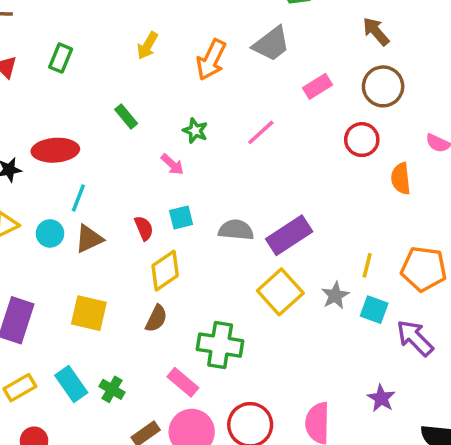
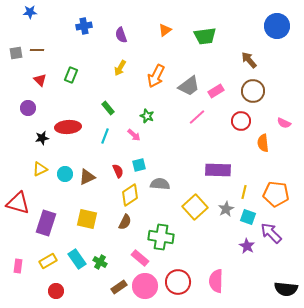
gray trapezoid: (271, 44) -> (189, 86), moved
pink line: (261, 132) -> (197, 117), moved
cyan line: (78, 198) -> (105, 136), moved
gray semicircle: (236, 230) -> (160, 184), moved
purple rectangle: (289, 235) -> (218, 170), moved, turned 35
purple star: (381, 398) -> (247, 246), moved

